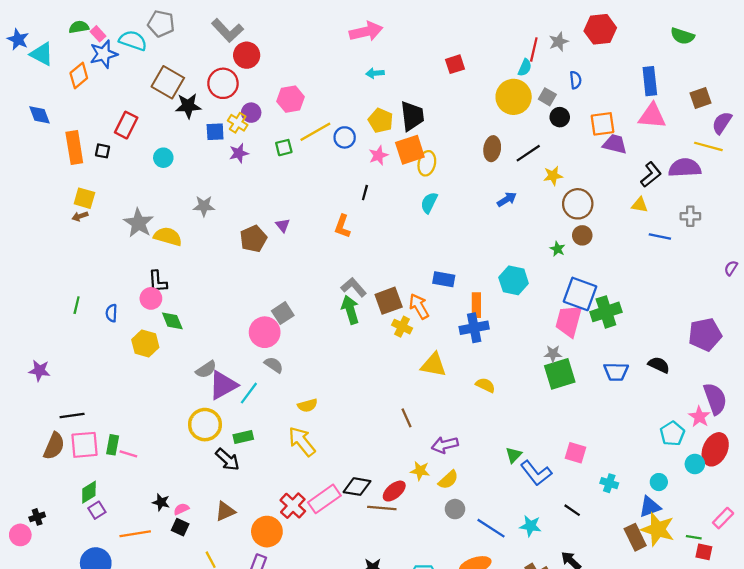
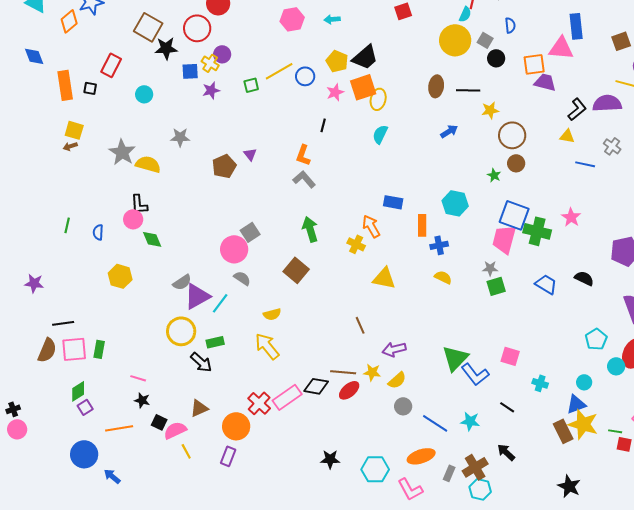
pink hexagon: (291, 99) -> (292, 19), moved
black trapezoid: (412, 116) -> (365, 57), turned 56
pink triangle: (652, 116) -> (561, 48), moved
black line: (528, 153) -> (468, 90), turned 35
gray cross: (690, 216) -> (612, 146), turned 36
gray L-shape: (354, 287) -> (304, 179), moved
brown square: (389, 301) -> (296, 270), moved, turned -30
green cross: (606, 312) -> (537, 231), turned 32
blue cross: (474, 328) -> (439, 245), moved, size x0.7
yellow hexagon: (145, 343) -> (120, 276), moved
blue trapezoid: (616, 372) -> (546, 284), turned -150
green square: (560, 374) -> (496, 286), size x0.7
yellow semicircle: (485, 385) -> (443, 277), moved
pink star: (699, 417) -> (571, 217), moved
pink line: (128, 454) -> (138, 378), moved
green triangle: (514, 455) -> (455, 358), size x1.8
brown line: (382, 508) -> (343, 372), moved
pink semicircle: (181, 509) -> (175, 430), moved, size x1.6
black cross: (37, 517) -> (13, 409), moved

